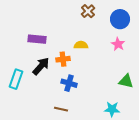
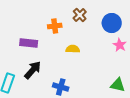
pink star: (118, 44) -> (120, 45), moved
orange cross: (63, 59) -> (55, 26), moved

